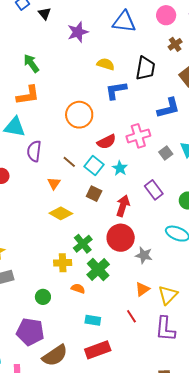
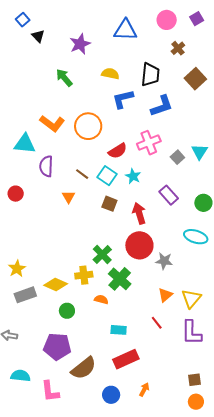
black triangle: (45, 14) -> (38, 36), moved
green arrow: (31, 63) -> (64, 78), moved
orange L-shape: (28, 95) -> (52, 123), moved, turned 50
blue L-shape: (168, 108) -> (162, 106), moved
red arrow: (123, 206) -> (139, 213), turned -30
yellow diamond: (61, 213) -> (56, 284), moved

